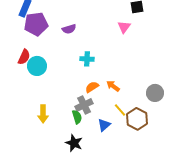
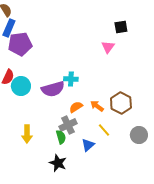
purple semicircle: (69, 29) -> (53, 89), moved, size x1.6
gray circle: (155, 93) -> (139, 135), moved
brown hexagon: (137, 119) -> (121, 103), moved

